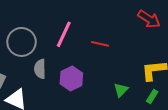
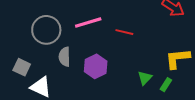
pink line: (64, 34) -> (88, 22), turned 48
green rectangle: (152, 96) -> (166, 85), moved

